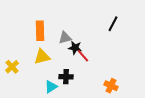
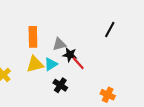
black cross: (66, 77) -> (60, 85), turned 32
cyan triangle: (51, 87) -> (51, 64), moved

